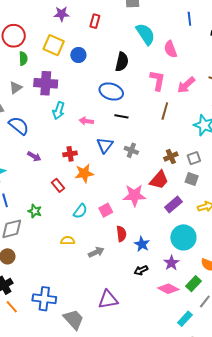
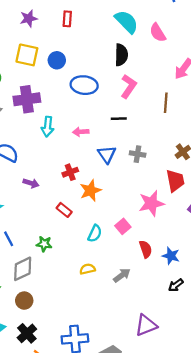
black semicircle: (122, 62) -> (121, 55), moved
pink L-shape: (157, 81) -> (129, 86), moved, turned 35
blue ellipse: (111, 92) -> (84, 85), moved
red trapezoid: (159, 180) -> (175, 181), turned -40

